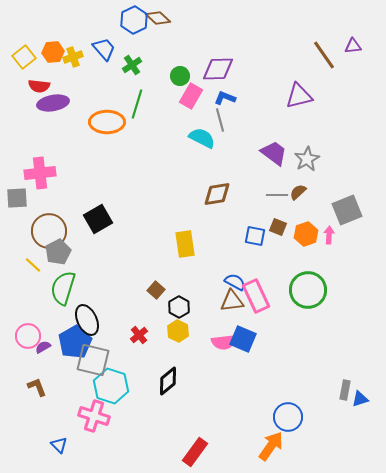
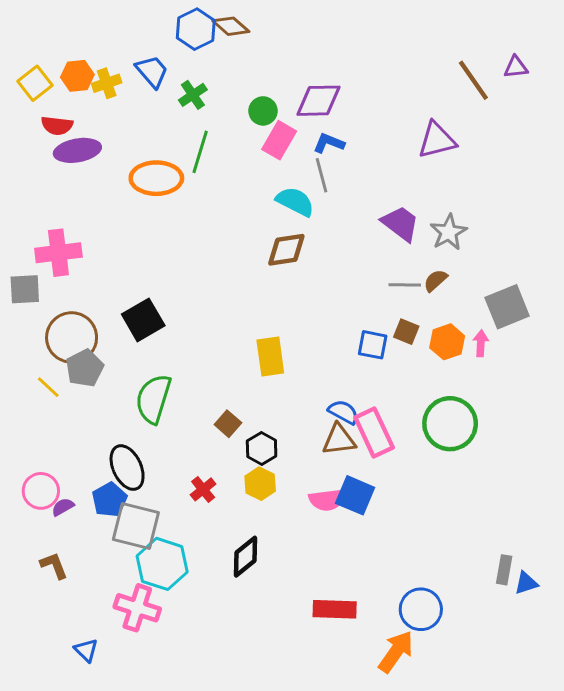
brown diamond: (217, 194) -> (286, 250), moved
green semicircle: (63, 288) -> (153, 399), moved
blue pentagon: (75, 342) -> (110, 500), size x0.7
red rectangle: (195, 452) -> (335, 609), moved, turned 56

